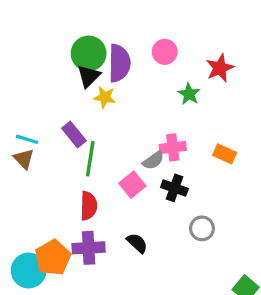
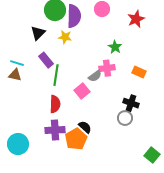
black triangle: (89, 76) -> (38, 33), moved
green star: (189, 94) -> (115, 47), moved
brown triangle: (24, 159) -> (15, 75), turned -32
black cross: (174, 188) -> (131, 103), moved
orange pentagon: (53, 258) -> (76, 139), moved

